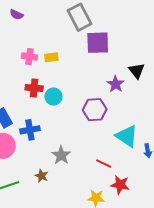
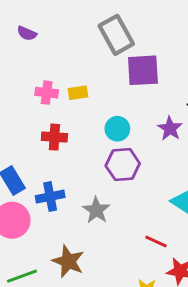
cyan circle: (53, 96) -> (117, 129), moved
purple hexagon: (95, 110) -> (123, 165), moved
gray star: (61, 155) -> (96, 210), moved
brown star: (42, 176) -> (68, 261), size x1.6

